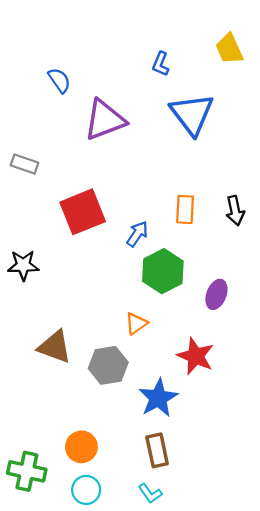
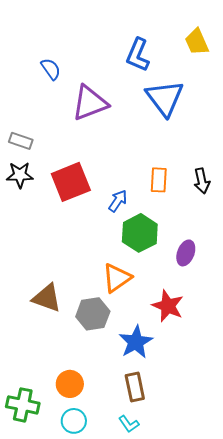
blue L-shape: (161, 64) -> (138, 55), size x1.6
black star: (23, 265) -> (20, 175), moved
orange triangle: (136, 324) -> (117, 278), size x1.5

